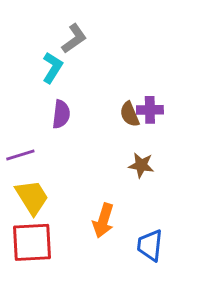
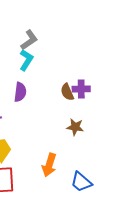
cyan L-shape: (52, 68) -> (26, 60), moved
blue trapezoid: (150, 245) -> (81, 182), turned -55

